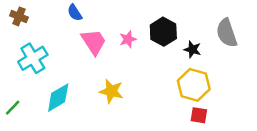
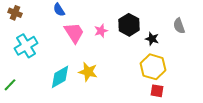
gray semicircle: (227, 33) -> (179, 26), size x0.7
cyan diamond: (58, 98) -> (60, 77), moved

